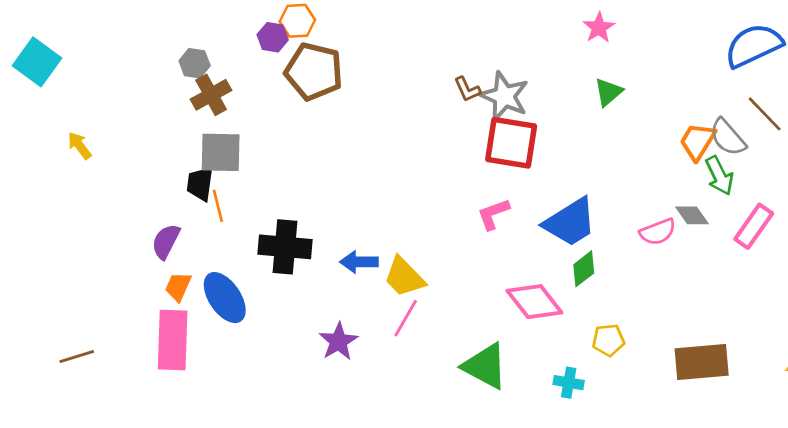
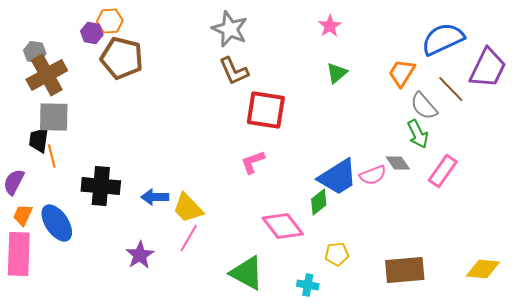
brown L-shape: (467, 89) -> (234, 71), size x1.5
brown cross: (211, 95) -> (47, 75), size x1.4
gray star: (504, 96) -> (230, 29), moved
orange trapezoid: (697, 141) -> (402, 73), moved
blue trapezoid: (570, 222) -> (338, 177), moved

